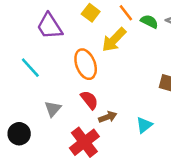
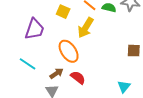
purple trapezoid: (50, 26) -> (35, 29), turned -115
brown arrow: (108, 117) -> (56, 73), moved

